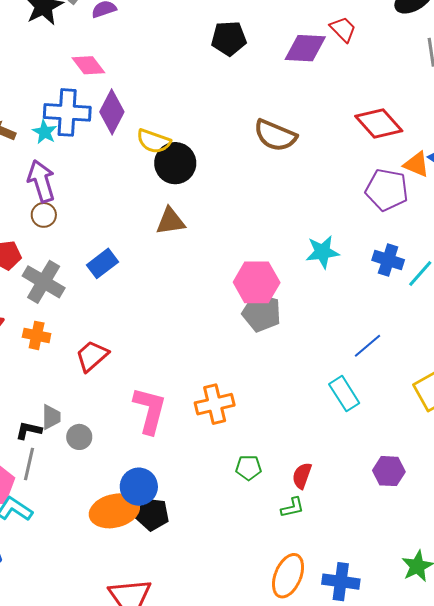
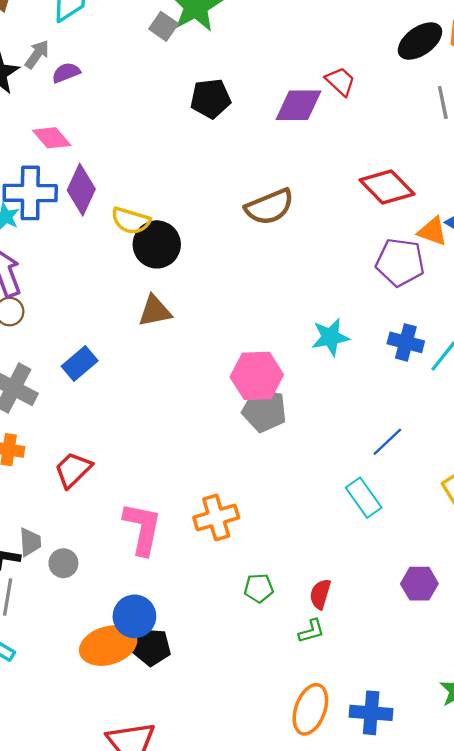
brown semicircle: (275, 135) -> (269, 207), turned -42

